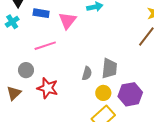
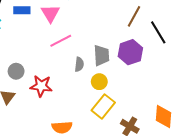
pink line: (45, 46) -> (61, 41), moved
purple hexagon: (130, 94) -> (130, 52), moved

